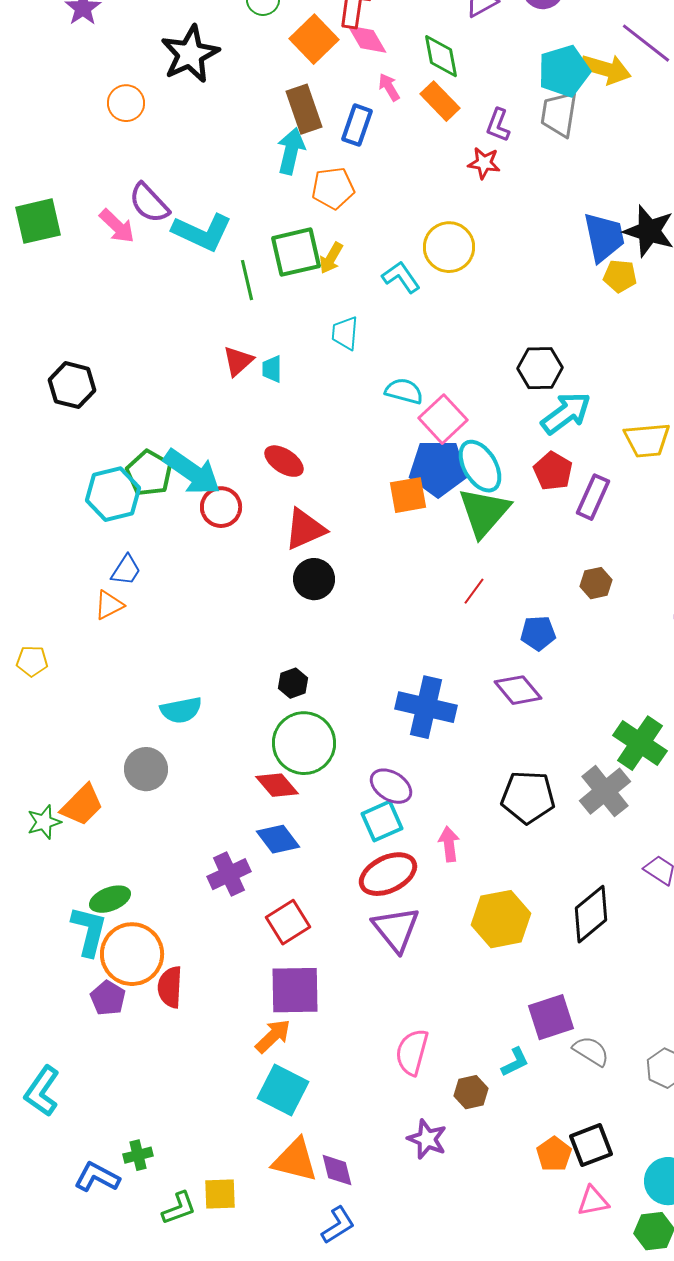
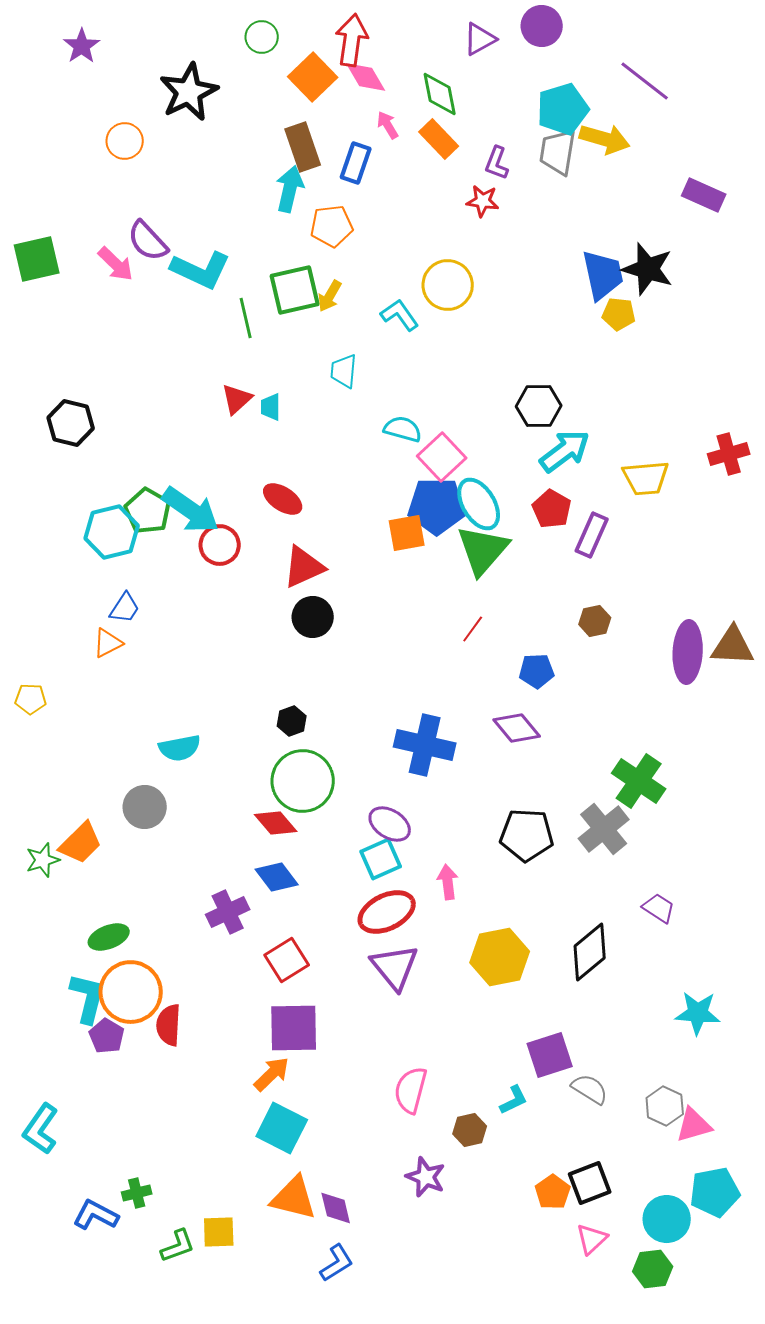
yellow arrow: (606, 69) -> (605, 139), moved
cyan L-shape: (89, 931) -> (88, 998), moved
pink triangle: (593, 1201) -> (592, 1239), turned -32

